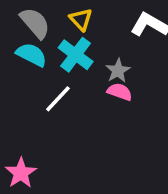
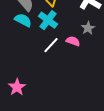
gray star: (118, 71) -> (88, 28), moved
white line: (58, 99) -> (51, 45), moved

